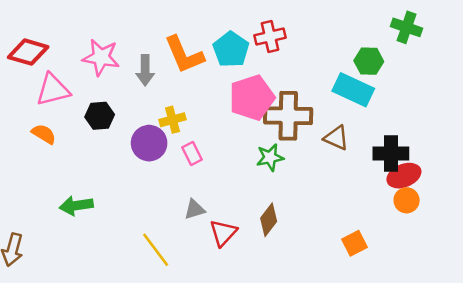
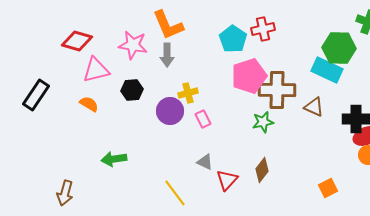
orange L-shape: (184, 55) -> (168, 25), moved
green hexagon: (369, 61) -> (339, 48), size x1.5
gray triangle: (195, 209) -> (205, 162), turned 42

